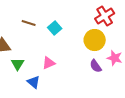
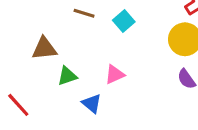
green triangle: (18, 64) -> (67, 76), turned 40

